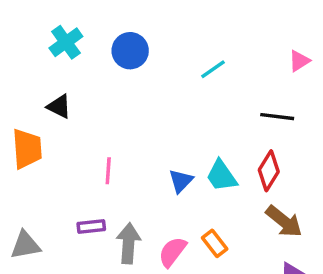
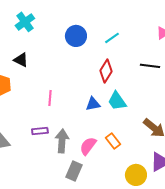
blue circle: (130, 51) -> (76, 36), moved
red diamond: (269, 171) -> (106, 71), moved
blue triangle: (181, 181) -> (93, 104), turned 35

